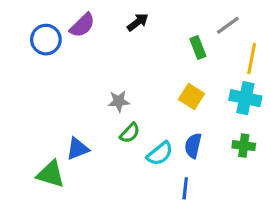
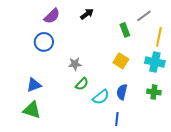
blue circle: (46, 40) -> (44, 42), moved
blue triangle: (78, 149) -> (34, 85), moved

